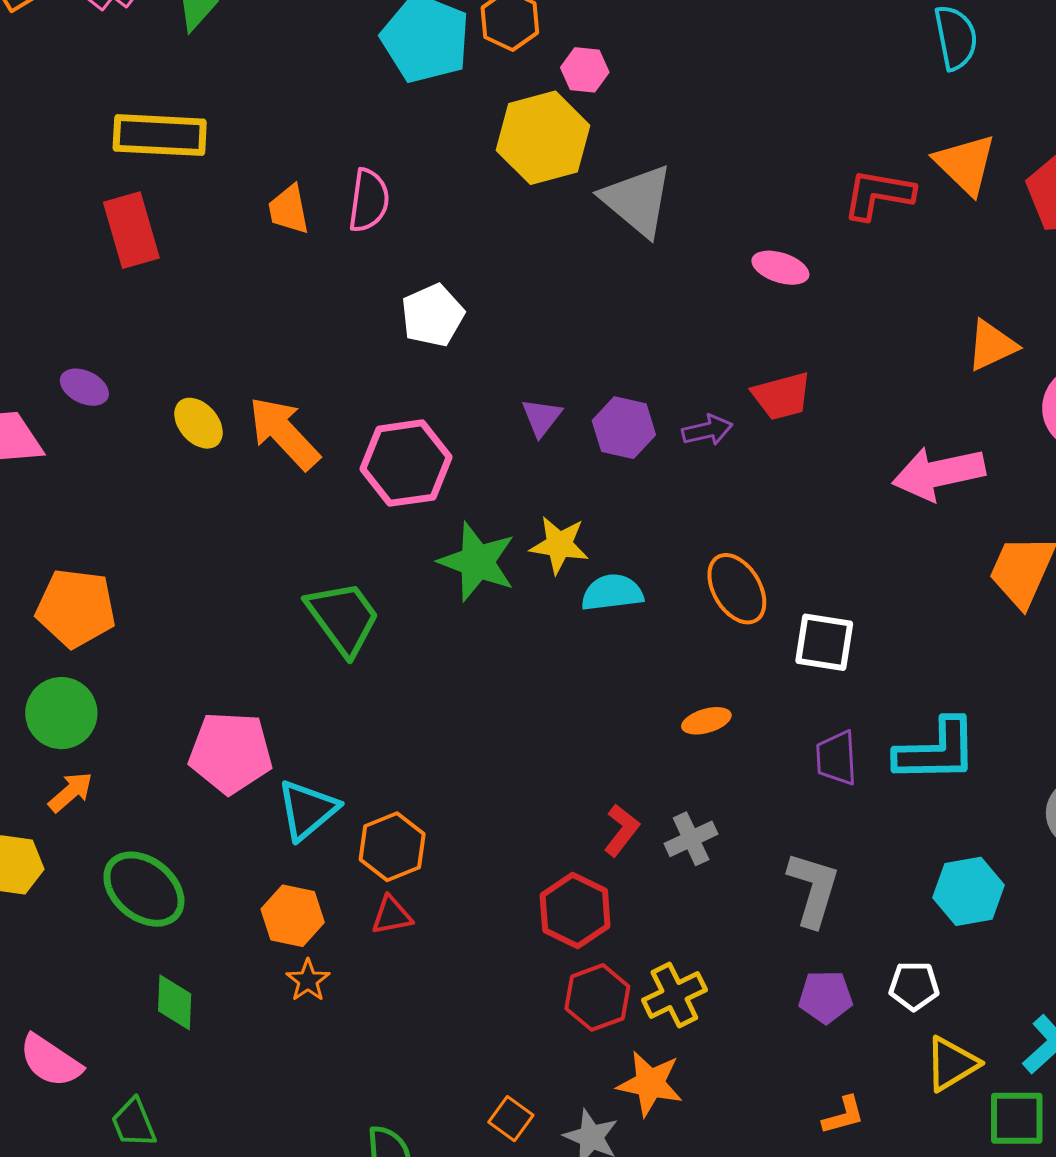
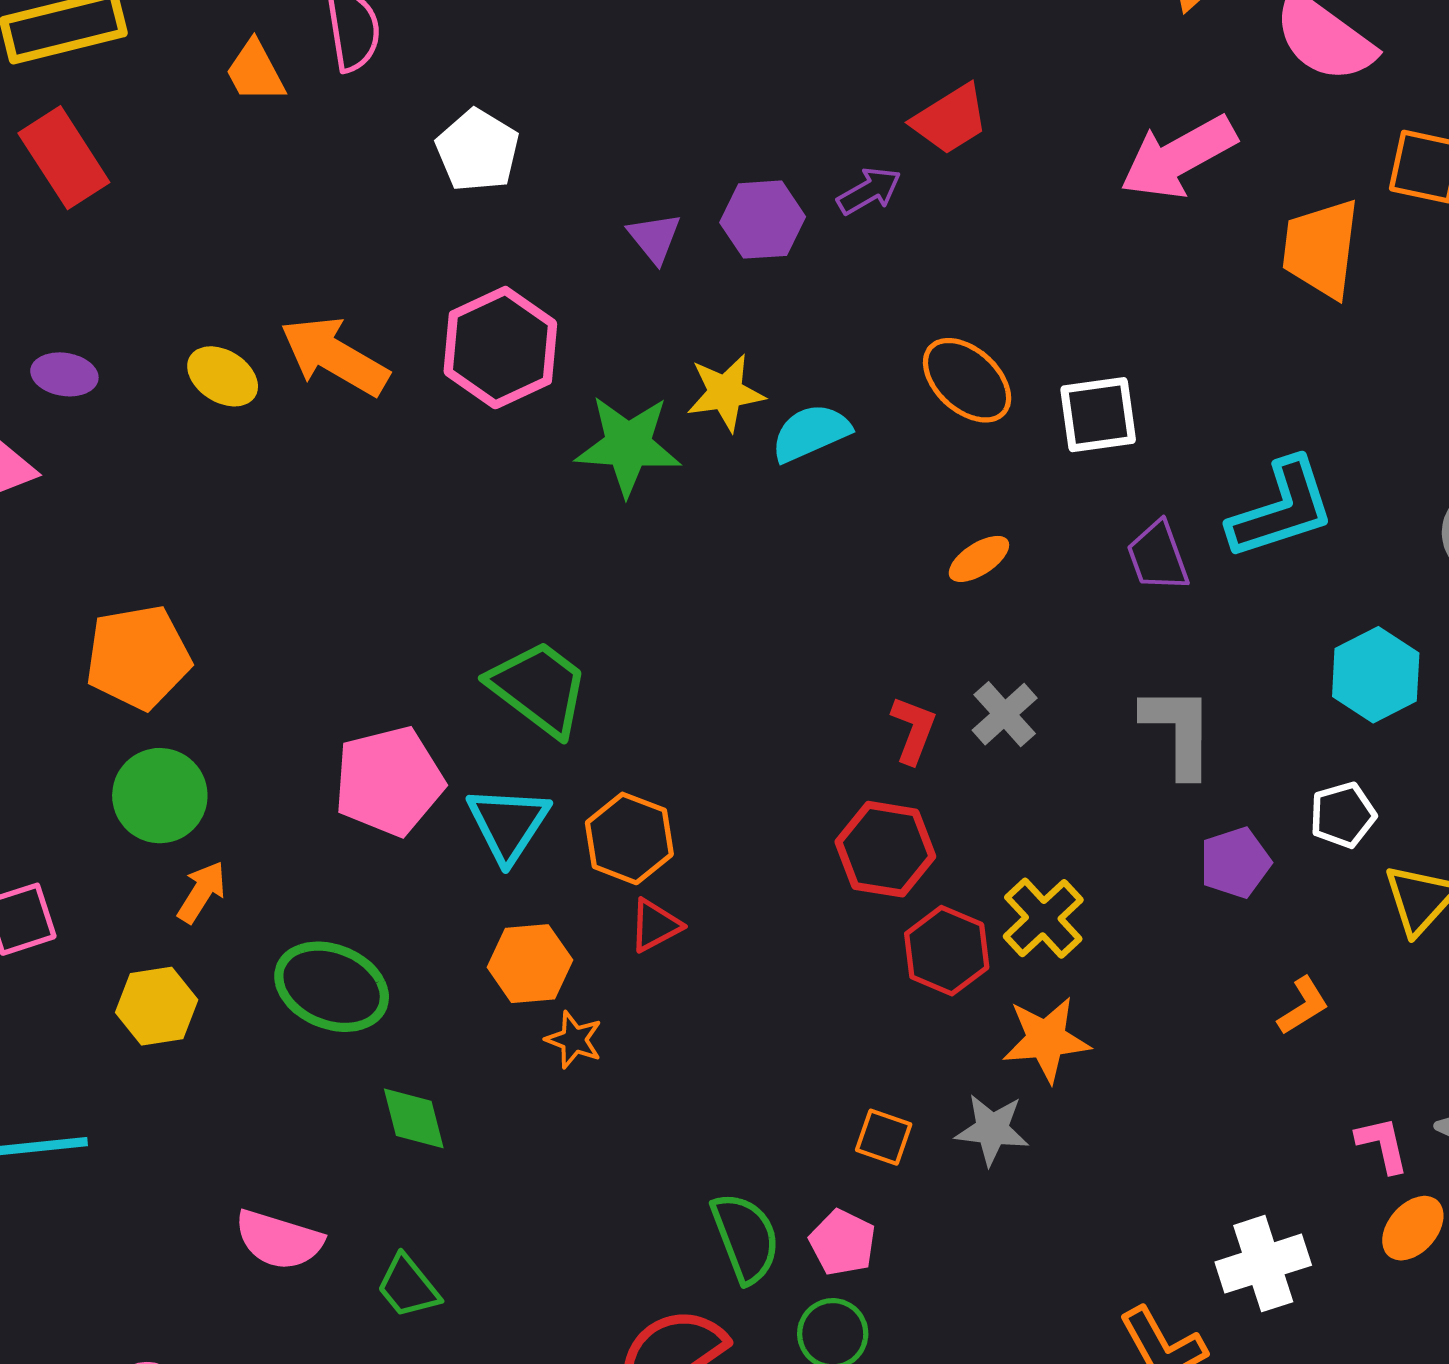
green trapezoid: (343, 618) -> (539, 688), moved

